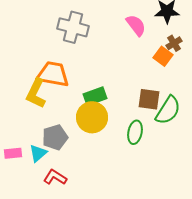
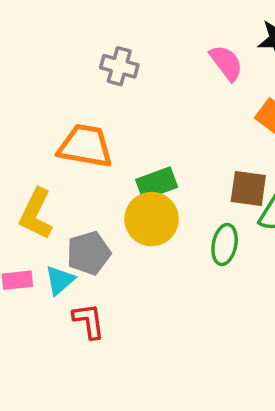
gray cross: (73, 27) -> (119, 66), size x0.7
yellow L-shape: (36, 93) -> (36, 214), moved
red L-shape: (55, 177) -> (89, 321), turned 50

